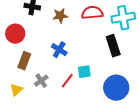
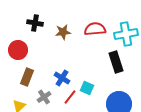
blue cross: (59, 50) -> (62, 78), moved
cyan square: (84, 72) -> (87, 88), turned 32

